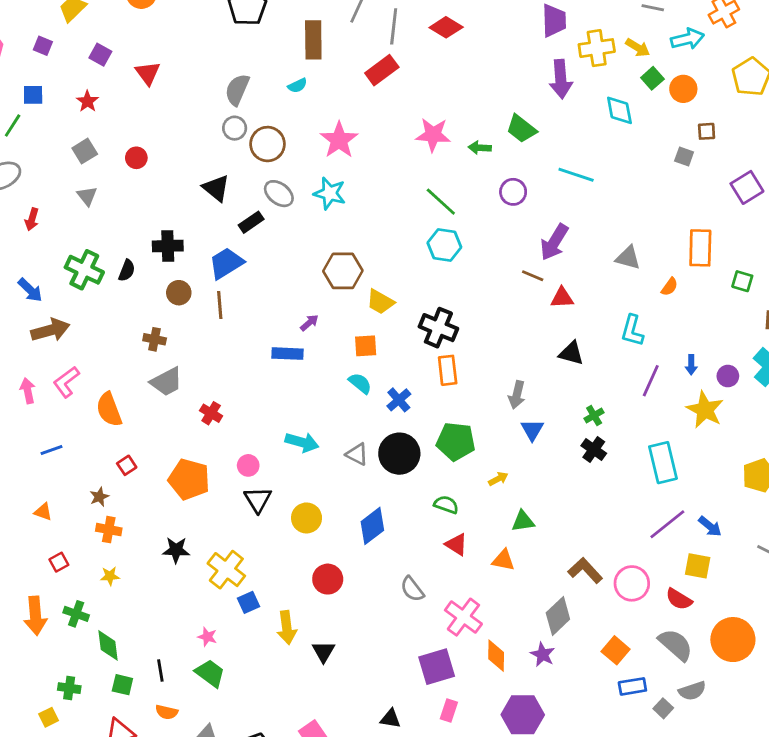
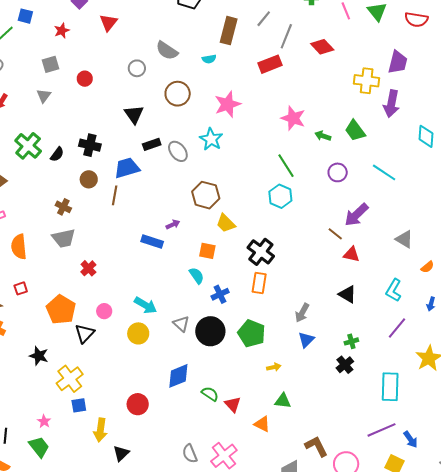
yellow cross: (597, 48) -> (367, 81), moved
gray semicircle: (237, 90) -> (167, 51), turned -95
gray circle: (235, 128) -> (137, 68), moved
gray ellipse: (279, 194) -> (178, 151), moved
blue arrow: (691, 365) -> (431, 304), moved
black triangle: (258, 500) -> (85, 333), moved
green semicircle: (446, 505) -> (210, 394), moved
yellow circle: (307, 518) -> (138, 333), moved
gray semicircle: (412, 589) -> (190, 454), moved

